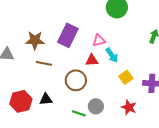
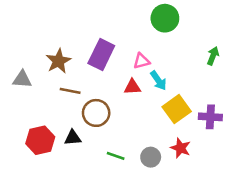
brown star: (35, 40) -> (58, 61), turned -30
yellow square: (126, 77) -> (177, 109), size x1.5
brown circle: (76, 80) -> (96, 113), moved
gray circle: (96, 106) -> (151, 157), moved

